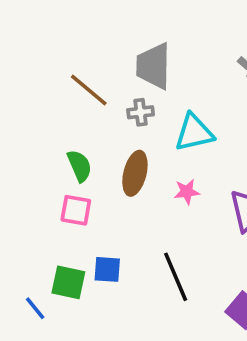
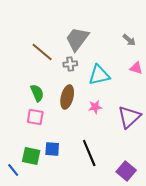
gray trapezoid: (153, 66) -> (77, 39), turned 36

